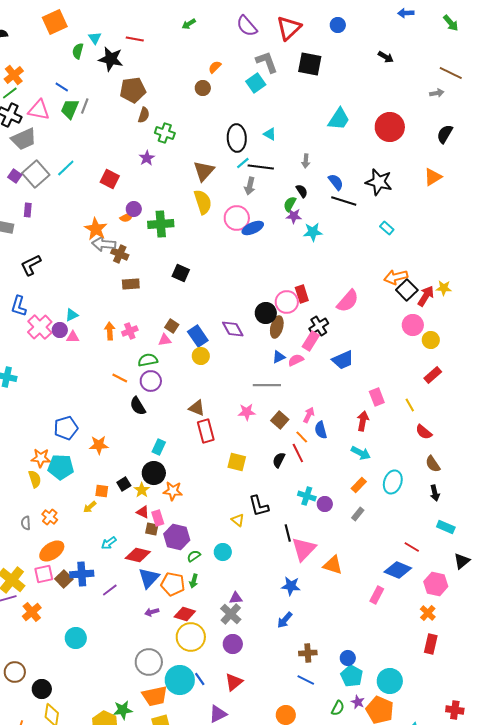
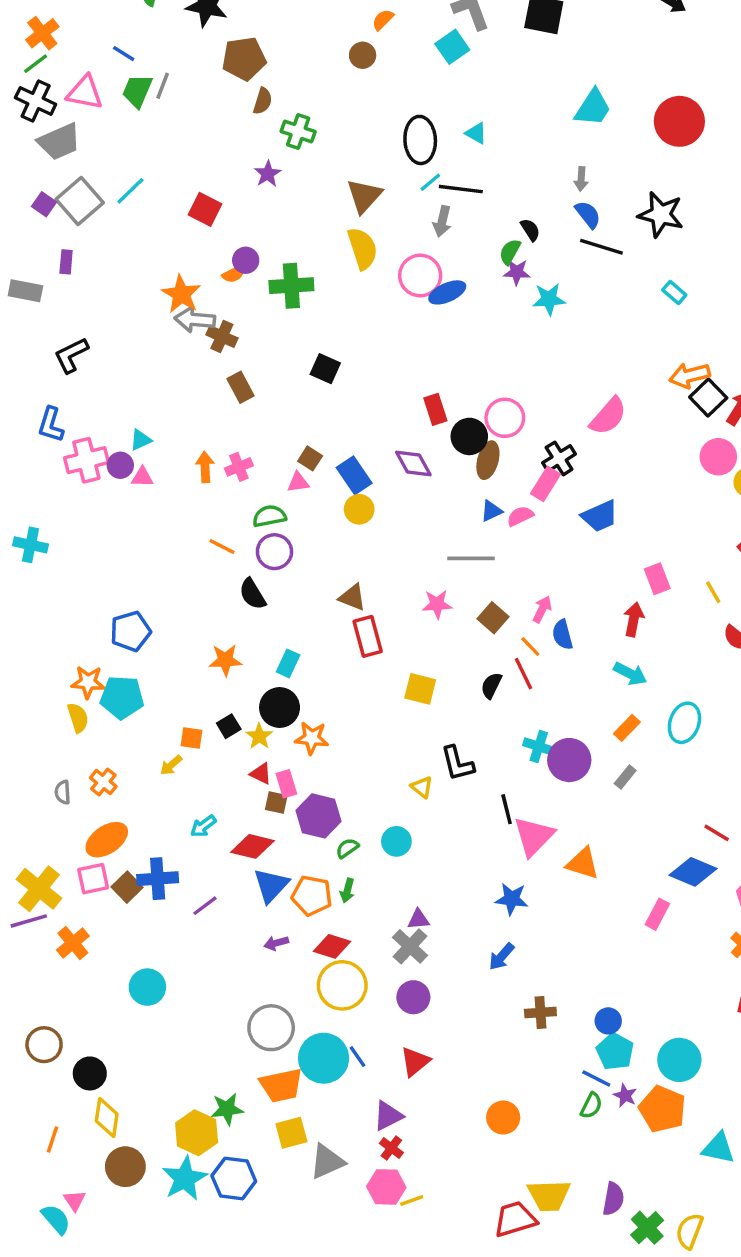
gray arrow: (306, 161) -> (581, 179), moved
brown rectangle: (131, 284) -> (241, 387), turned 66
red rectangle: (302, 294) -> (435, 409), moved
pink cross: (40, 327) -> (86, 460), turned 30
orange star: (99, 445) -> (225, 660), moved
purple circle: (325, 504) -> (569, 760), size x1.6
blue line: (306, 680) -> (596, 1079), moved

